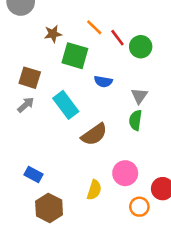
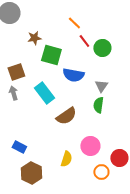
orange line: (94, 27) -> (74, 23), moved
brown square: (30, 78) -> (16, 72), turned -36
blue semicircle: (103, 82) -> (73, 75), size x1.5
gray arrow: (26, 105) -> (13, 93), turned -64

